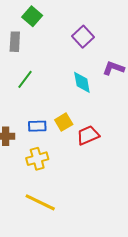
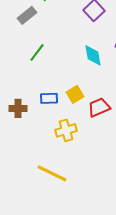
gray rectangle: (15, 42) -> (27, 15), turned 48
yellow cross: (37, 159) -> (66, 130), moved

